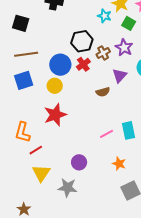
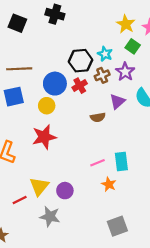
cyan star: (104, 16) -> (105, 54), moved
black square: (21, 23) -> (17, 23), moved
red line: (36, 150) -> (20, 200), moved
orange star: (119, 164) -> (109, 184), moved
yellow triangle: (41, 173) -> (39, 186), moved

